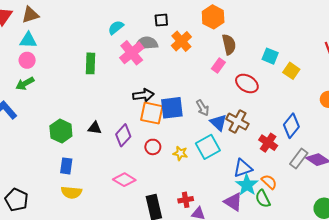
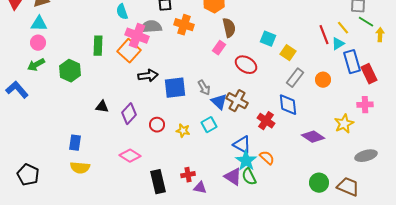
cyan semicircle: (116, 27) -> (122, 12), turned -70
orange cross: (181, 41) -> (184, 25), turned -30
pink cross: (132, 53) -> (137, 36), turned -30
orange square: (152, 113) -> (129, 51), moved, turned 30
blue diamond: (291, 126) -> (288, 105), turned -45
green hexagon: (61, 131) -> (70, 71), moved
cyan square: (208, 147) -> (209, 125), size x0.7
gray rectangle: (299, 159) -> (295, 78), moved
blue triangle: (243, 168) -> (242, 145), turned 48
green semicircle: (263, 199) -> (249, 177), moved

